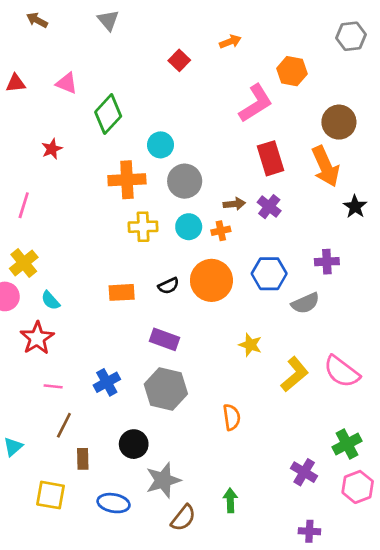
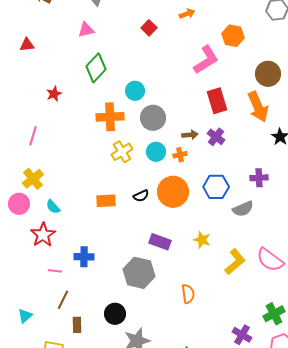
pink triangle: (67, 83) -> (86, 30), moved, turned -36
yellow cross: (143, 227) -> (122, 152), turned -30
purple rectangle: (165, 339) -> (160, 242), moved
blue cross: (107, 382) -> (84, 257), moved, turned 30

